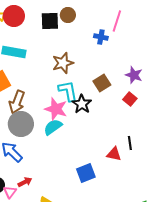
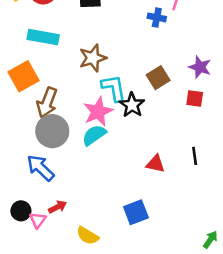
brown star: (63, 63) -> (93, 58), moved
red square: (130, 99) -> (195, 98), turned -32
pink star: (56, 109) -> (98, 112), turned 30
red triangle: (114, 154) -> (155, 164), moved
blue square: (86, 173) -> (136, 212), moved

